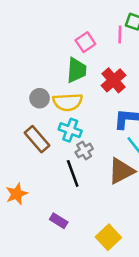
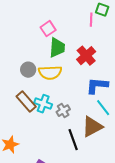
pink square: (85, 42) -> (48, 29), moved
cyan cross: (70, 130) -> (43, 104), moved
black line: (73, 173) -> (73, 140), moved

